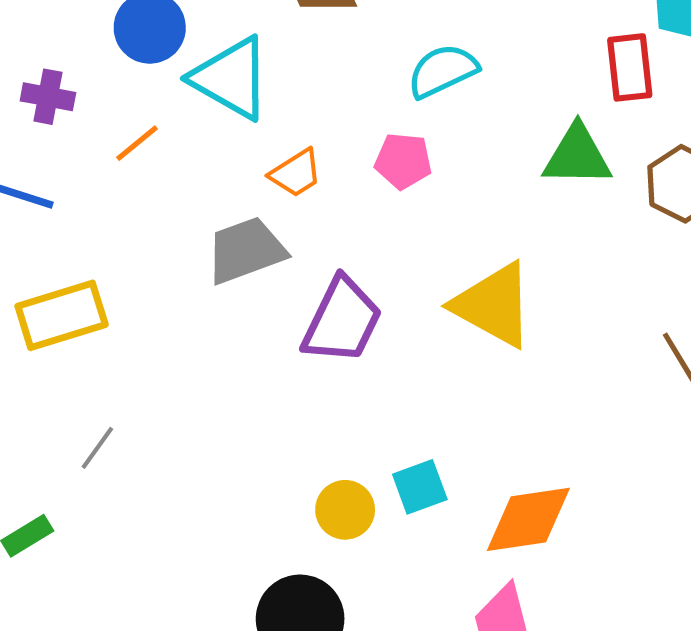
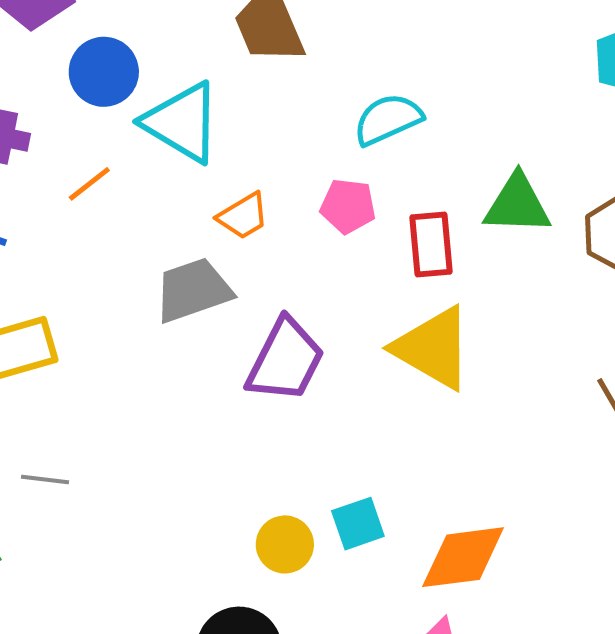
red rectangle: (630, 67) -> (431, 244), moved
gray line: (97, 448) -> (45, 480), turned 60

